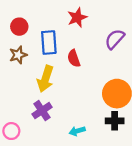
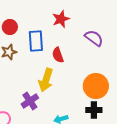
purple semicircle: (115, 39) -> (94, 38), turned 84
yellow arrow: (45, 79) -> (46, 80), moved

